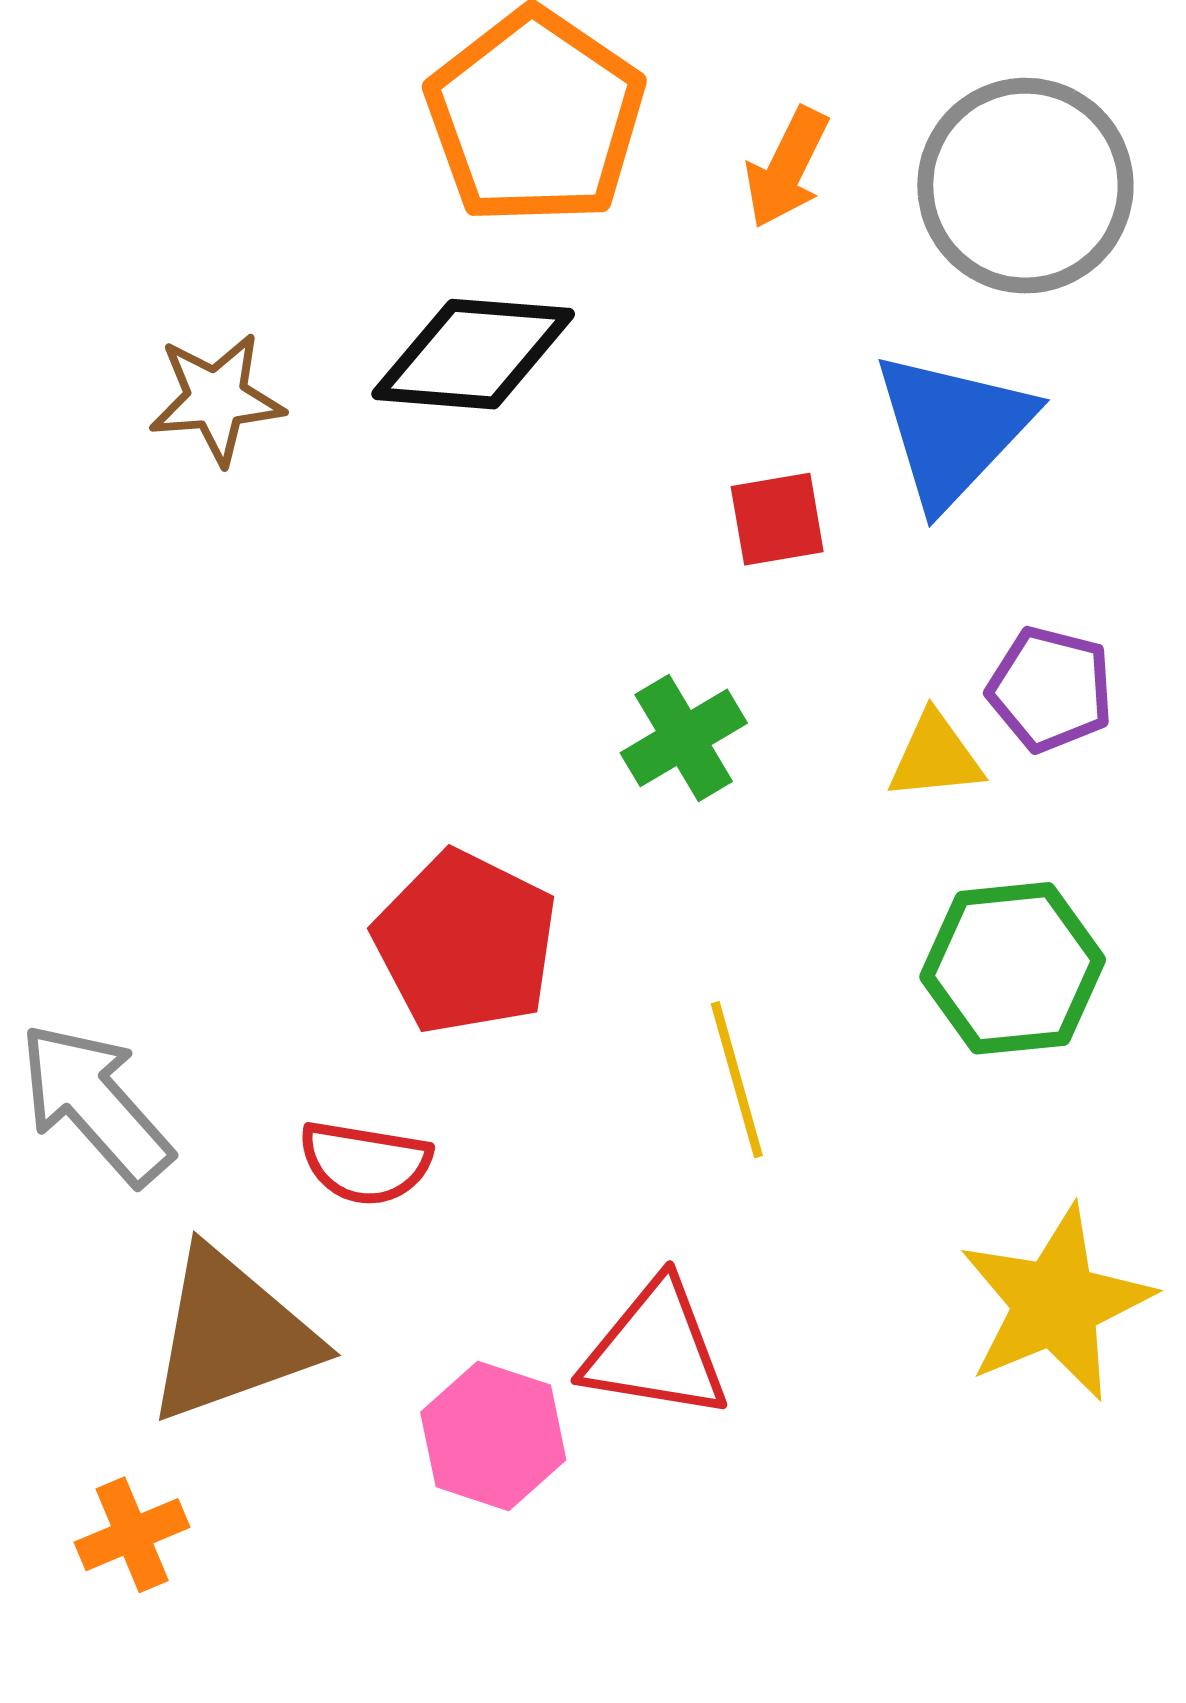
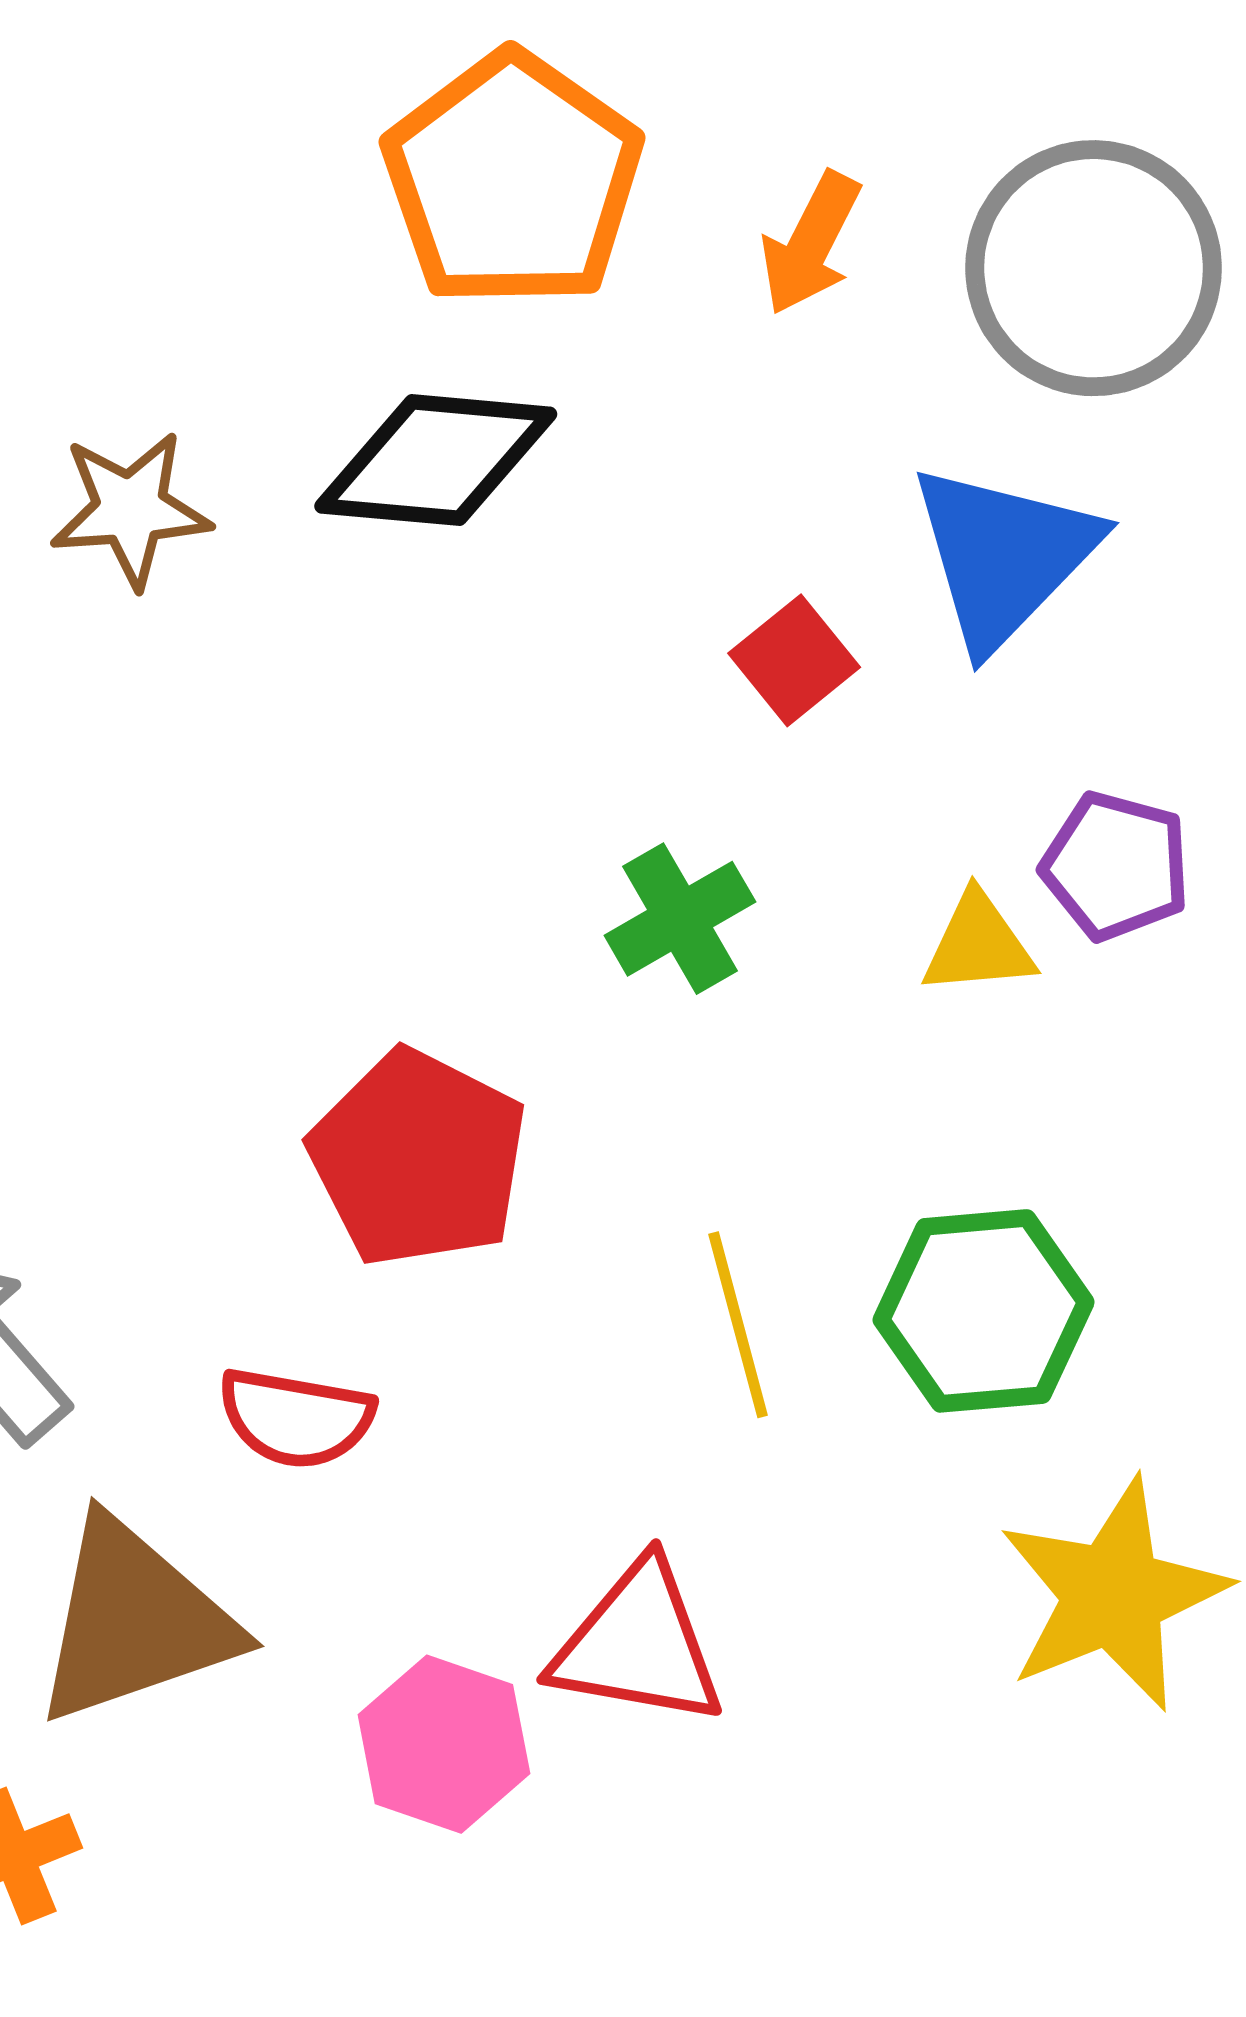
red square: (777, 519) -> (794, 660), turned -30
green hexagon: (1013, 968) -> (984, 1311), moved

